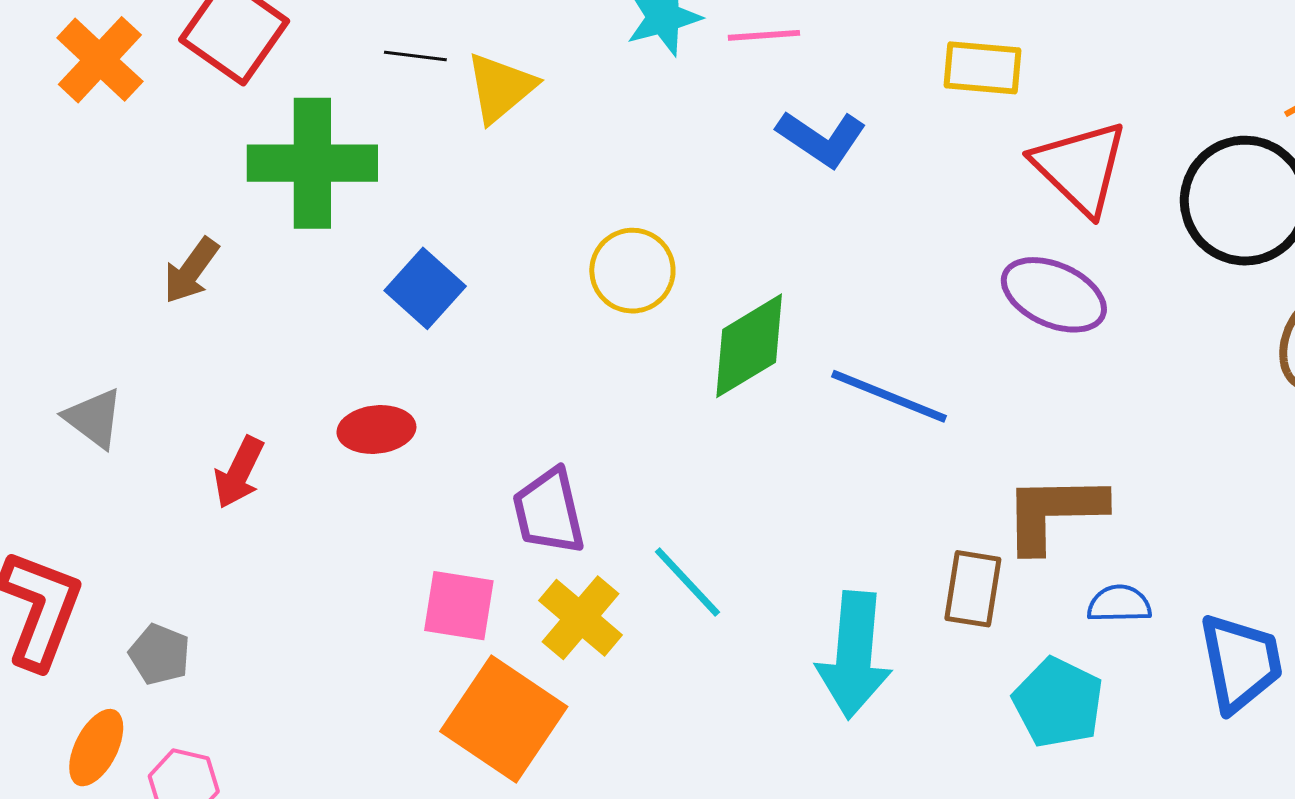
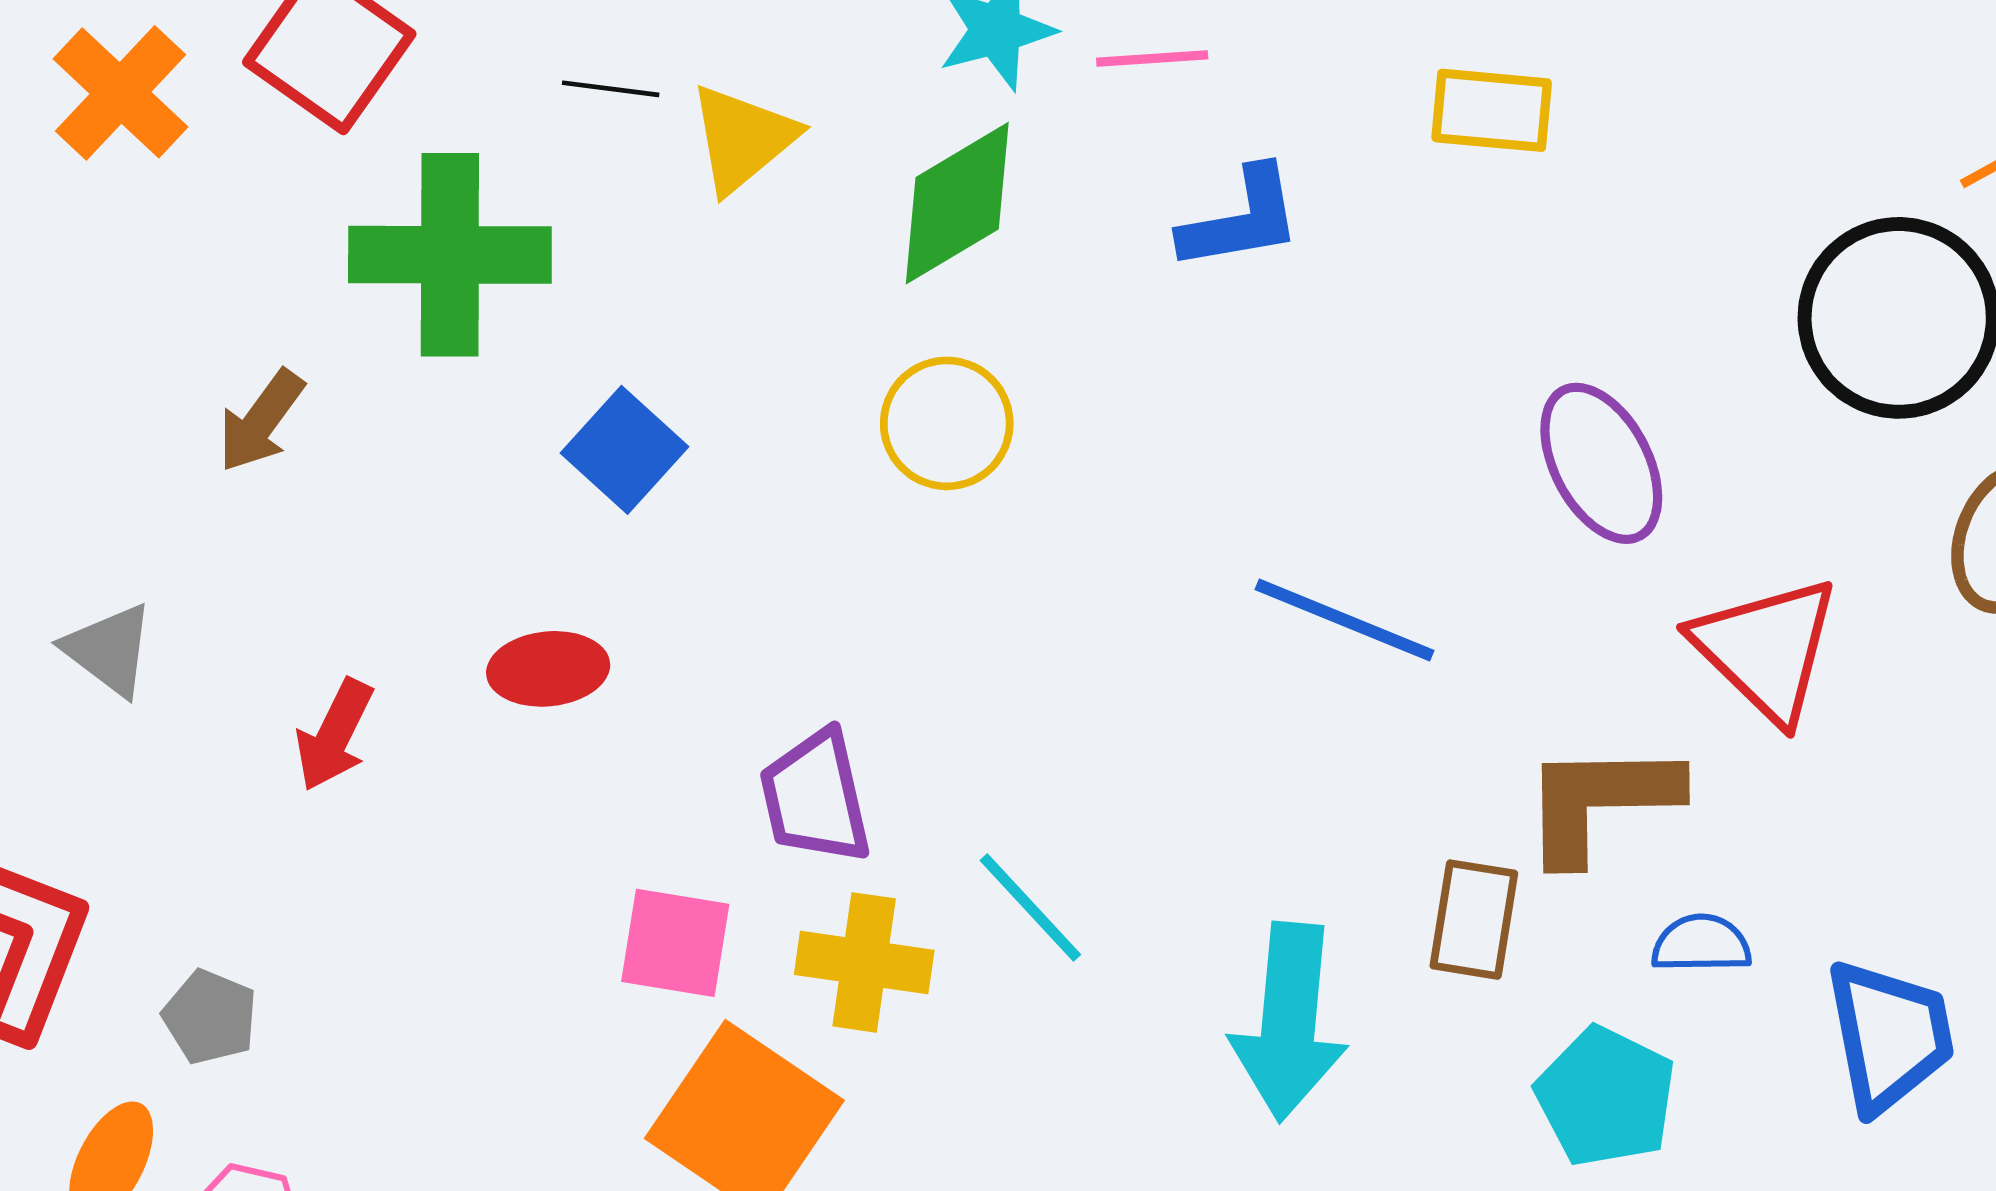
blue L-shape: (821, 139) -> (1241, 219), turned -44
red triangle: (1080, 167) -> (1766, 649), moved
purple ellipse: (1054, 295) -> (1601, 463), turned 38
green diamond: (749, 346) -> (957, 203), moved
yellow cross: (581, 618) -> (864, 962), turned -32

